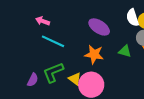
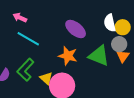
green triangle: (125, 51) -> (99, 56), size x1.6
green L-shape: (53, 72) -> (25, 70), turned -30

